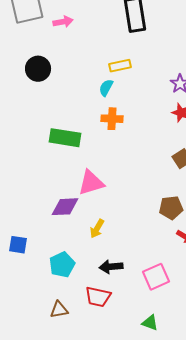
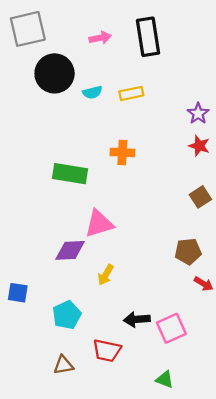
pink arrow: (63, 22) -> (100, 38), moved
black circle: (38, 69) -> (55, 73), moved, size x1.4
cyan semicircle: (106, 88) -> (92, 92), moved, turned -132
black arrow: (111, 267) -> (137, 319), moved

